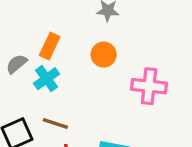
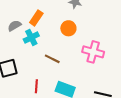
brown line: (55, 123) -> (52, 59), moved

